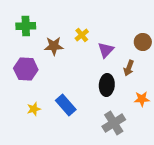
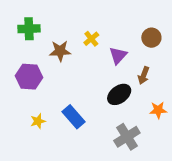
brown circle: (143, 42) -> (151, 38), moved
black ellipse: (107, 85) -> (119, 94), turned 50

